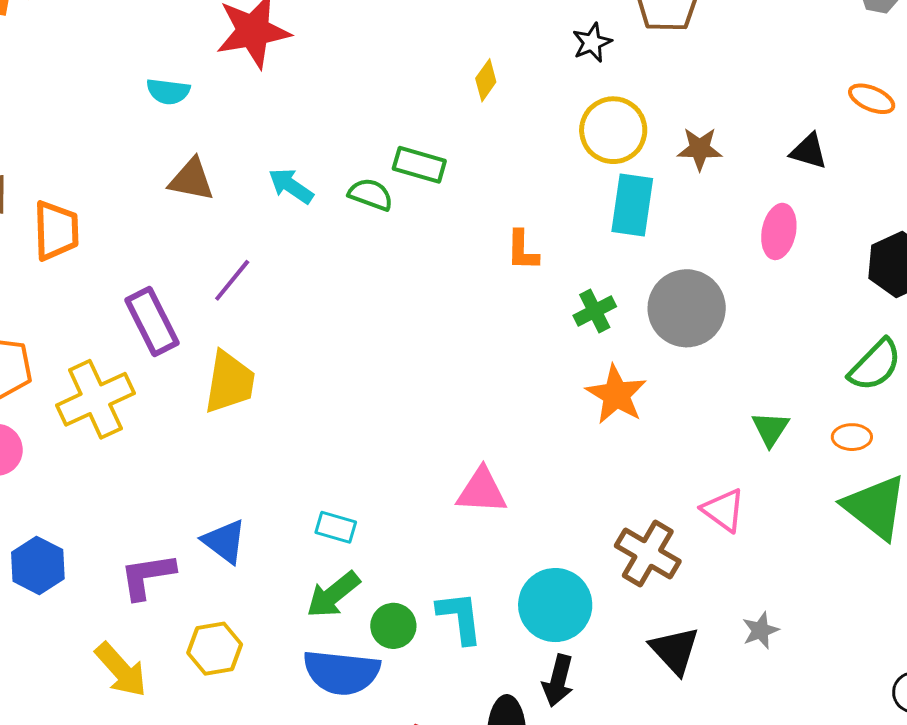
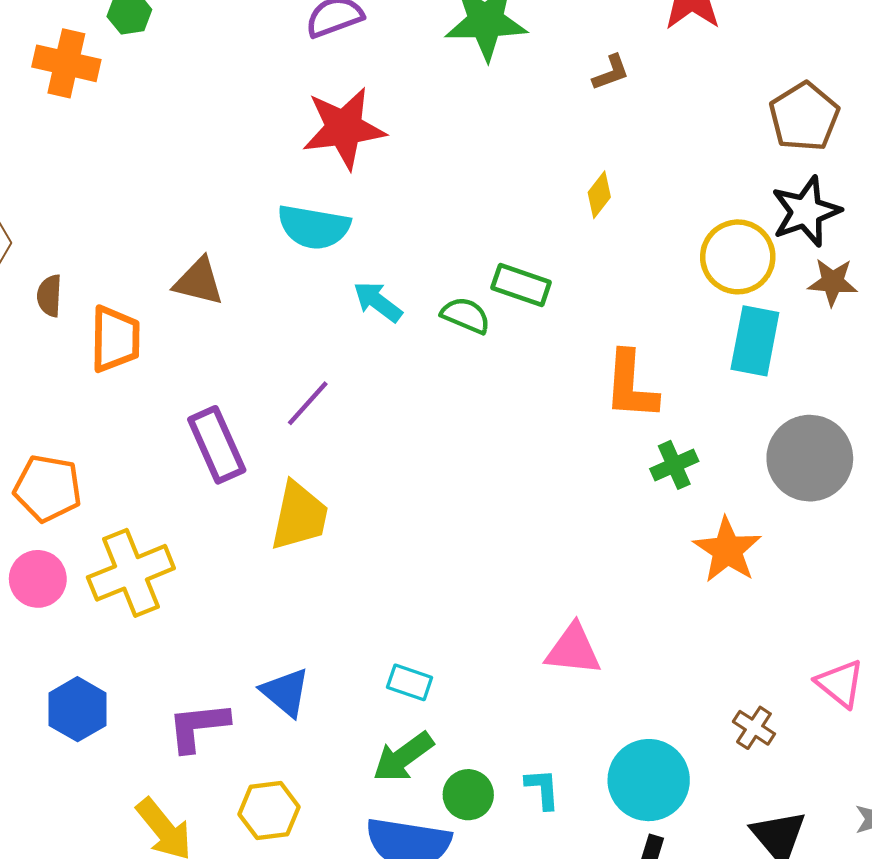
black star: (592, 43) -> (806, 212), moved, size x1.6
cyan semicircle: (168, 91) -> (314, 227), moved, size x1.5
brown triangle: (191, 180) -> (199, 282), moved
orange L-shape: (522, 250) -> (631, 385), size x1.5
green cross: (595, 311) -> (674, 465), moved
yellow cross: (95, 399) -> (131, 573), moved
brown cross: (648, 554) -> (754, 728), size x0.6
cyan L-shape: (460, 617) -> (542, 789), size x0.7

